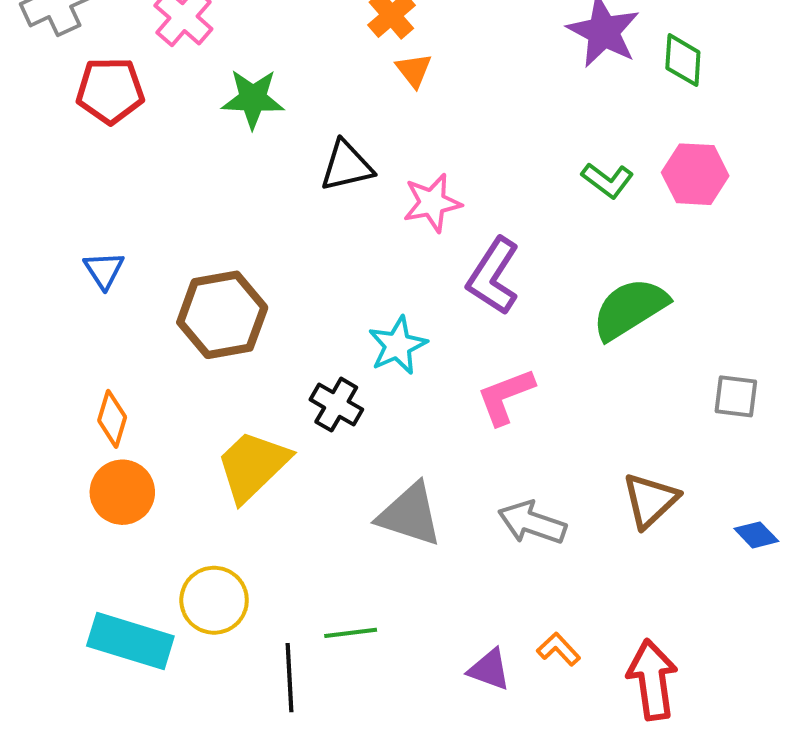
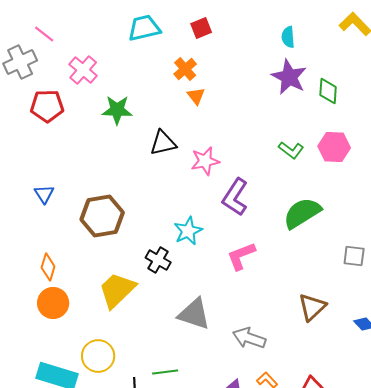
gray arrow: (532, 523) -> (249, 338), moved

